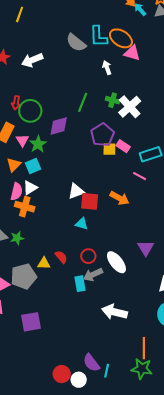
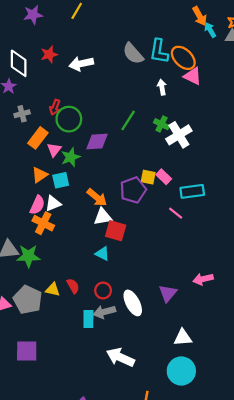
purple pentagon: (102, 135) -> (133, 190), moved
orange arrow: (119, 198) -> (97, 197), moved
green star: (17, 238) -> (28, 256), size x1.5
gray pentagon: (24, 276) -> (28, 300), turned 30

